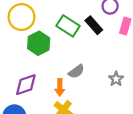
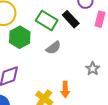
gray semicircle: (76, 71) -> (53, 48), moved
orange arrow: (60, 87) -> (65, 90), moved

